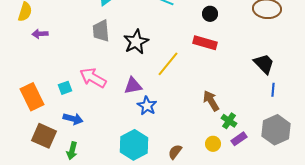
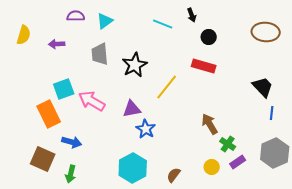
purple arrow: (40, 34) -> (57, 44), moved
cyan square: (65, 88) -> (64, 89), moved, size x1.5
orange rectangle: (32, 97) -> (49, 114), moved

